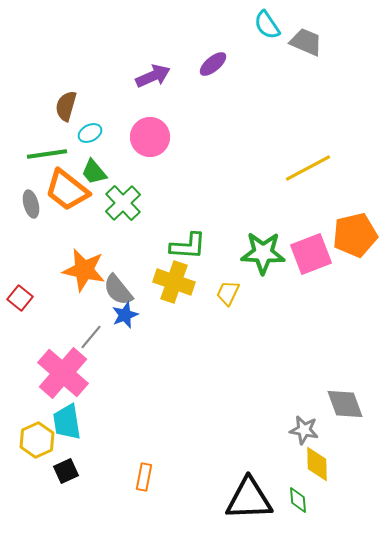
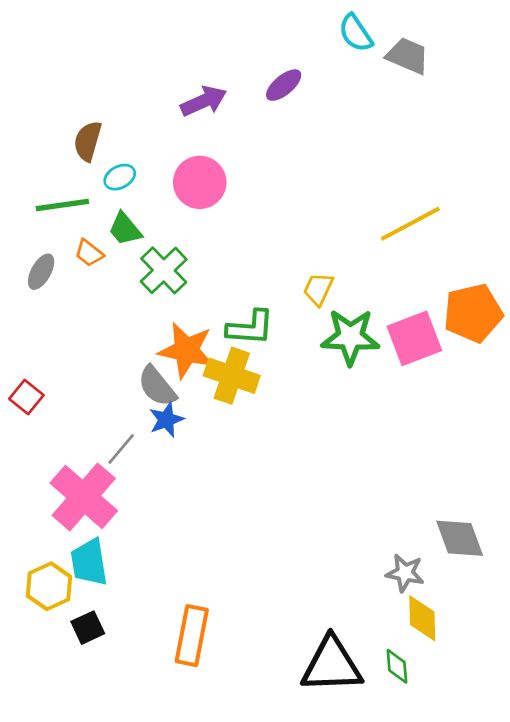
orange trapezoid: (67, 190) -> (89, 253), size x0.5
gray ellipse: (31, 204) -> (41, 272), turned 44
orange star: (84, 270) -> (186, 350), moved
yellow trapezoid: (228, 293) -> (318, 289), moved
orange rectangle: (144, 477) -> (192, 636), size x1.6

